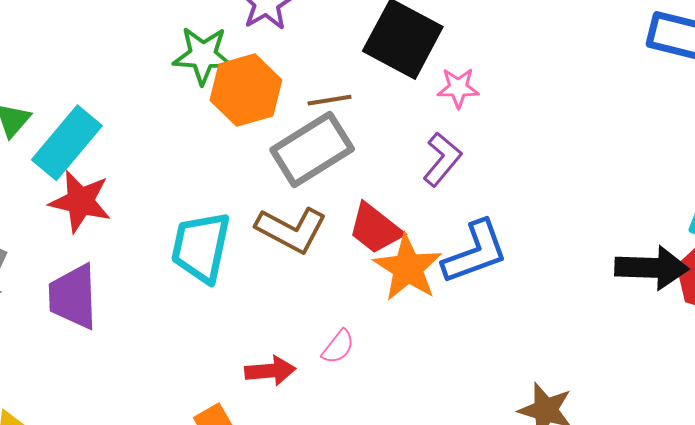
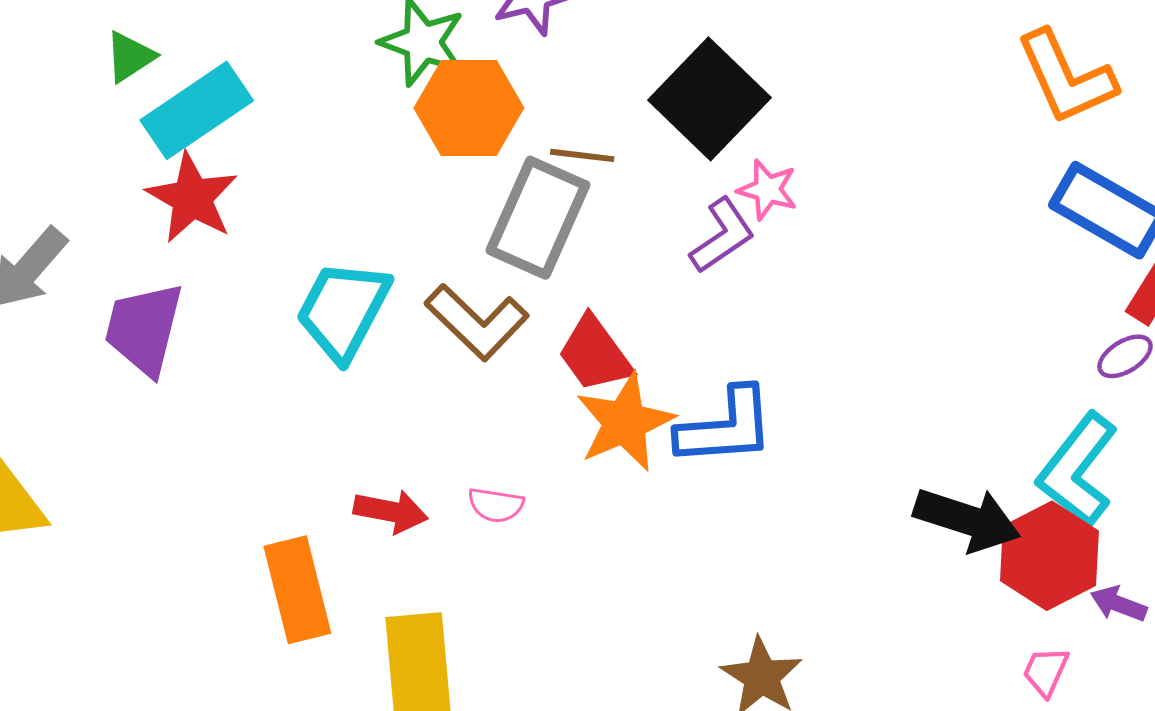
gray rectangle: (312, 149) -> (538, 218), turned -50
purple L-shape: (442, 159) -> (722, 236), moved
pink semicircle: (338, 347) -> (496, 505), turned 45

